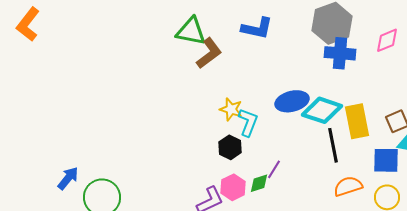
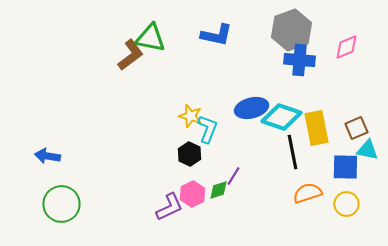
brown L-shape: (209, 53) -> (130, 55), moved
blue arrow: (68, 178) -> (47, 156), moved, turned -120

